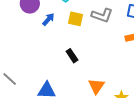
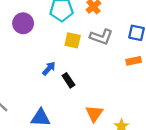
blue arrow: (48, 19) -> (49, 68), moved

